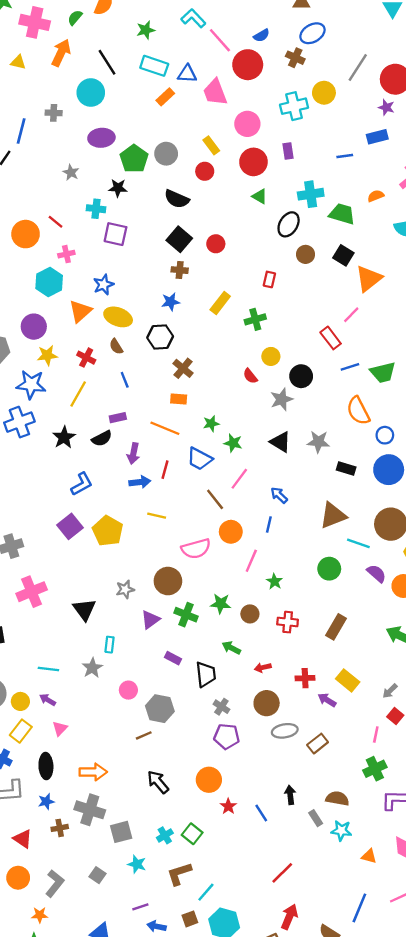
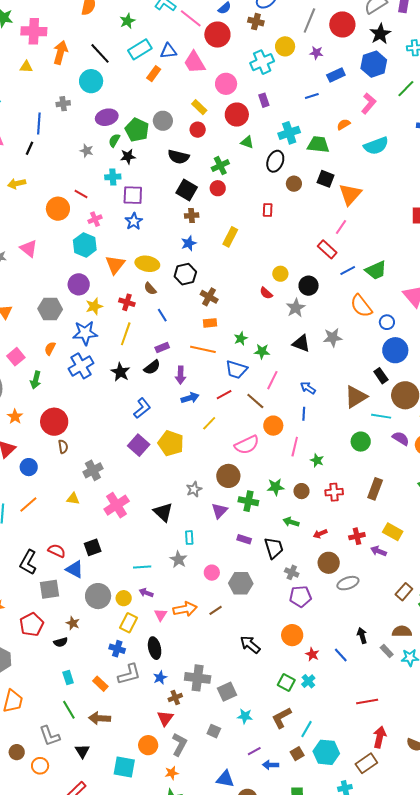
green semicircle: (75, 18) -> (114, 140), moved
cyan rectangle: (154, 66) -> (140, 49), turned -40
purple star: (386, 107) -> (316, 53), moved
blue star: (104, 285) -> (134, 221), moved
green cross: (255, 319) -> (220, 166), moved
black rectangle: (346, 469) -> (381, 376), moved, turned 49
red line: (165, 470) -> (224, 395), moved, turned 56
yellow line: (157, 516) -> (209, 423), turned -49
brown line: (144, 735) -> (216, 610), moved
brown rectangle: (318, 744) -> (404, 592), moved
orange arrow: (93, 772) -> (185, 609), moved
cyan cross: (165, 835) -> (308, 681), moved
red triangle: (23, 839) -> (165, 718), moved, turned 42
red line: (282, 873) -> (367, 702), turned 45

